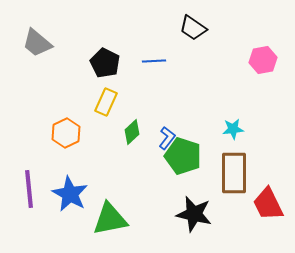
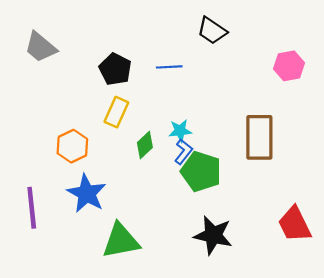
cyan star: (233, 129) -> (180, 131), moved
brown rectangle: (234, 173) -> (259, 137), moved
blue star: (70, 194) -> (87, 193), moved

